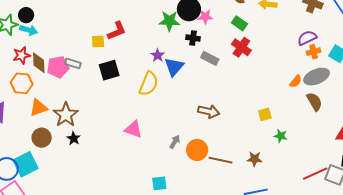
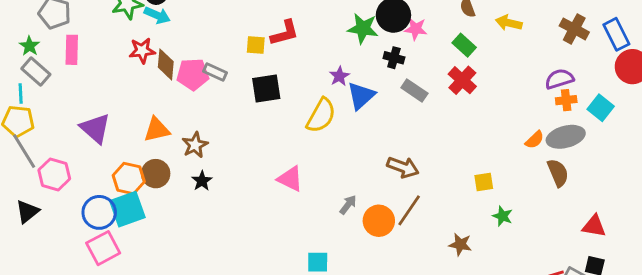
orange hexagon: (22, 83) -> (129, 178), moved
brown star: (66, 115) -> (195, 145), size x0.7
brown line: (220, 160) -> (409, 210), moved, turned -75

